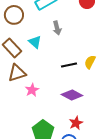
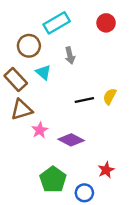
brown circle: (14, 15) -> (29, 46), moved
purple diamond: (72, 95) -> (71, 140), moved
red star: (76, 123) -> (106, 170), moved

